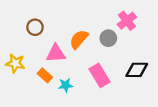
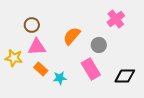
gray circle: (108, 38) -> (99, 45), moved
pink triangle: (56, 54) -> (37, 47), moved
black diamond: (137, 70) -> (125, 76), moved

